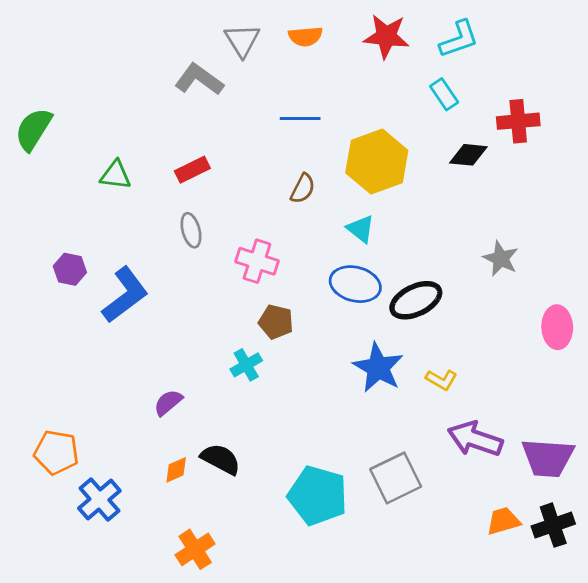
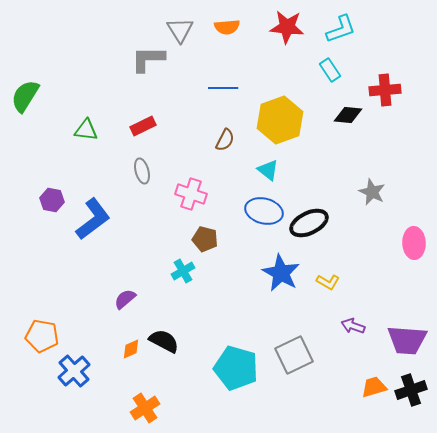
gray L-shape: (199, 79) -> (148, 59), turned -36
purple arrow: (475, 439) -> (353, 326), size x0.6

